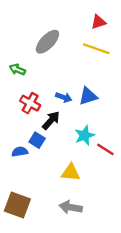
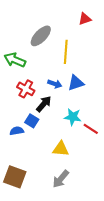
yellow line: (96, 49) -> (66, 52), moved, turned 75
green arrow: (17, 69) -> (15, 60), size x1.5
cyan star: (85, 135) -> (73, 117), turned 30
gray arrow: (71, 207) -> (61, 179), turned -60

